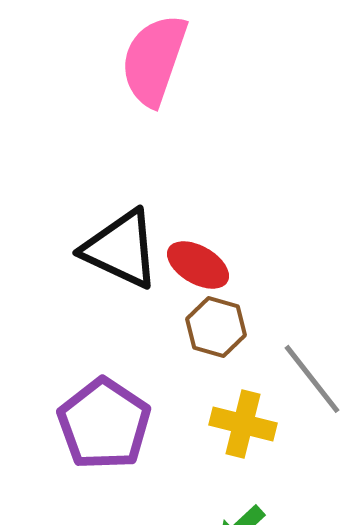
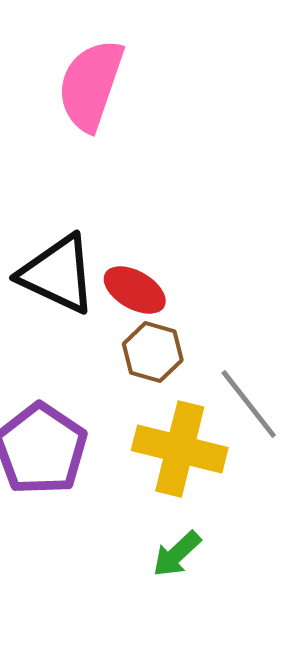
yellow cross: (243, 424) -> (180, 449), size x1.4

